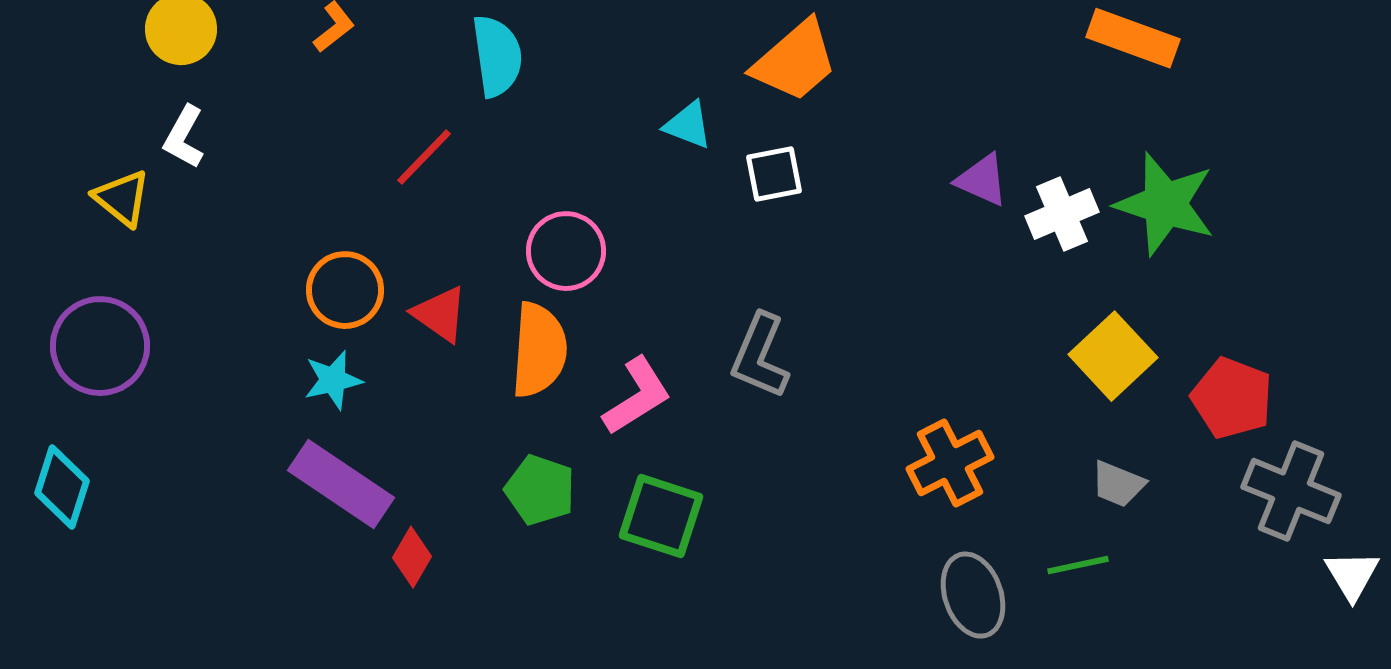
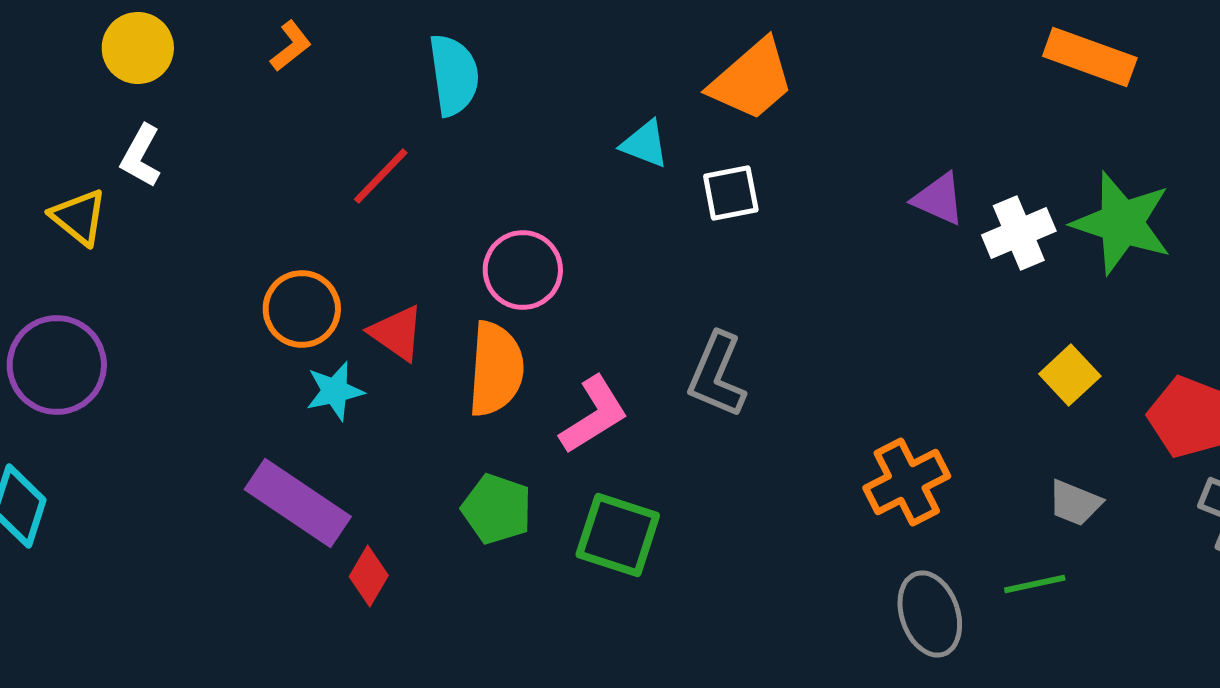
yellow square: (1113, 356) -> (1070, 375), size x0.7
cyan star: (333, 380) -> (335, 391), moved

